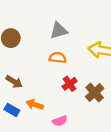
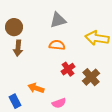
brown arrow: (14, 82) -> (18, 48), moved, turned 63
blue rectangle: (12, 110) -> (15, 101), moved, turned 32

